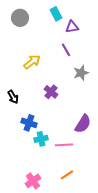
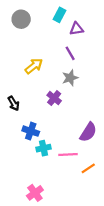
cyan rectangle: (56, 14) -> (59, 15), turned 56
gray star: (81, 73) -> (70, 78), moved
orange line: (67, 175) -> (88, 168), moved

